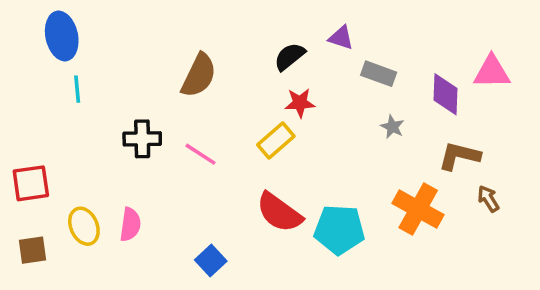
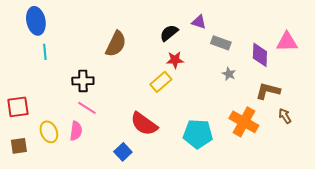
pink line: (200, 154) -> (87, 108), moved
red semicircle: (279, 212) -> (144, 124), moved

